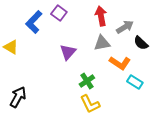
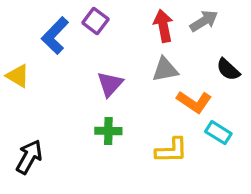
gray arrow: (125, 27) -> (204, 21), moved
green cross: (87, 81) -> (108, 131), moved, turned 35
yellow L-shape: (90, 104) -> (171, 150), moved, turned -65

